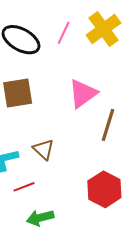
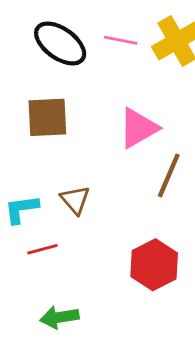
pink line: (64, 33) -> (121, 40), turned 70
green arrow: (40, 218) -> (59, 317), moved

